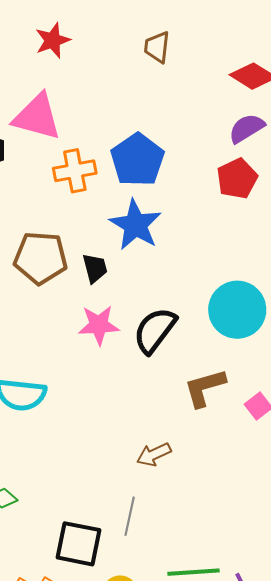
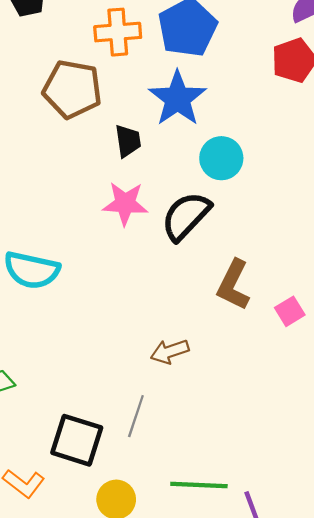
brown pentagon: (41, 258) -> (72, 89), moved
cyan circle: (237, 310) -> (221, 158), moved, size x0.7
brown L-shape: (205, 388) -> (233, 285), turned -54

